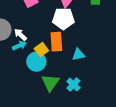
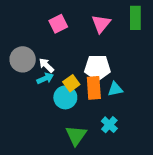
white pentagon: (63, 19) -> (97, 68), moved
orange rectangle: (56, 42) -> (94, 88), moved
green triangle: (50, 83) -> (76, 135), moved

